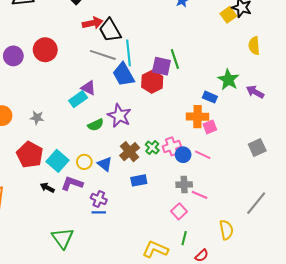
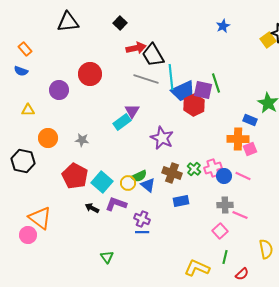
purple circle: (13, 56) -> (59, 90), moved
blue trapezoid: (123, 74) -> (183, 91), moved, turned -85
purple triangle: (88, 88) -> (132, 111), turned 35
green semicircle: (96, 125) -> (139, 176), moved
brown cross: (130, 152) -> (172, 173), turned -30
green triangle: (63, 238) -> (107, 257), size x0.6

